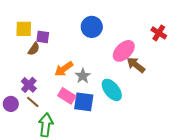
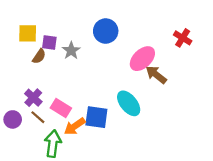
orange arrow: (64, 69) -> (75, 126), moved
gray star: (83, 76) -> (71, 51), moved
pink rectangle: (67, 96) -> (61, 108), moved

